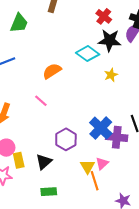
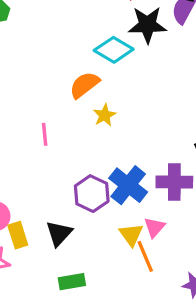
orange semicircle: (52, 71) -> (84, 85), moved
yellow star: (111, 75) -> (105, 115), moved
pink line: (41, 101) -> (45, 134), turned 48
blue cross: (101, 128) -> (128, 185), moved

